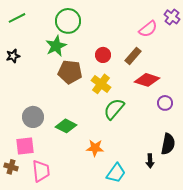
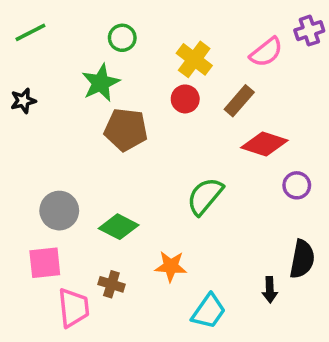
purple cross: (172, 17) -> (309, 31), turned 35
green circle: (68, 21) -> (122, 38), size x0.6
yellow cross: (101, 84) -> (194, 59), moved
brown cross: (11, 167) -> (111, 284), moved

